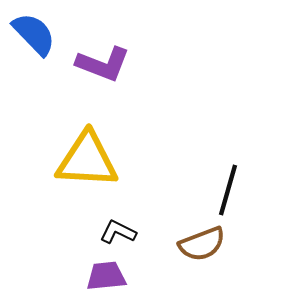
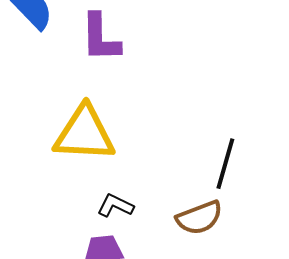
purple L-shape: (103, 64) -> (100, 38), turned 68

